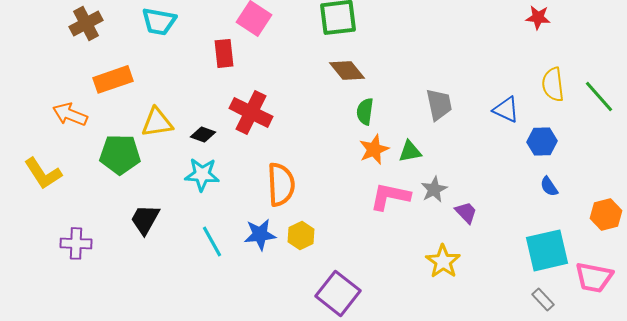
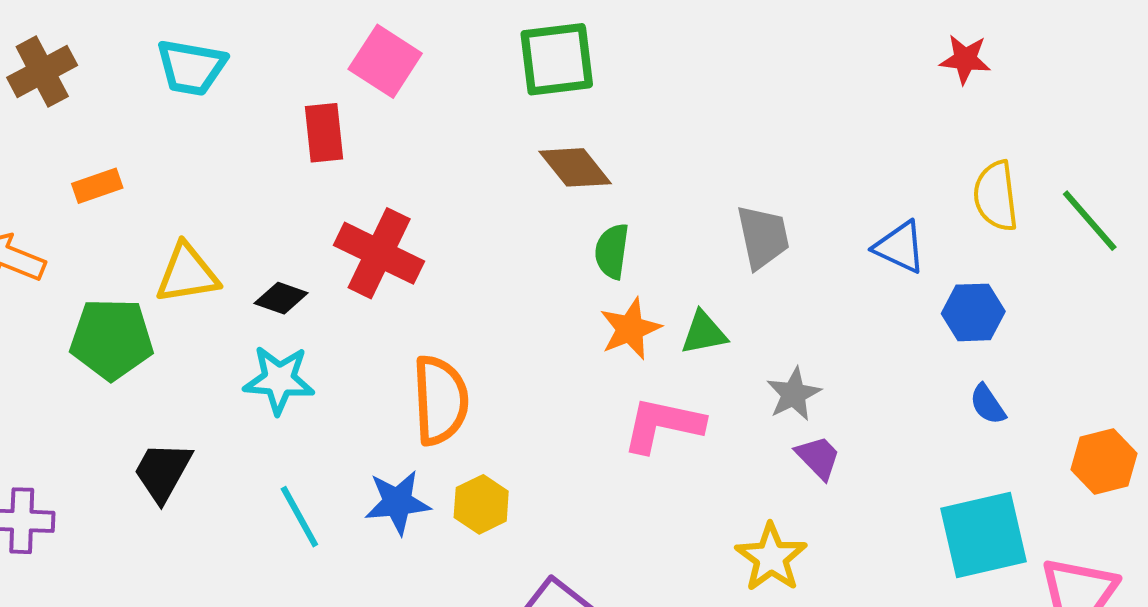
orange rectangle: (113, 79) -> (97, 186), size x0.6
gray star: (434, 189) -> (794, 394), moved

